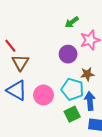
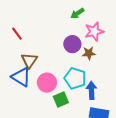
brown triangle: (20, 62) -> (29, 60), moved
brown star: (87, 74) -> (89, 53), moved
green square: (72, 114) -> (61, 99), moved

